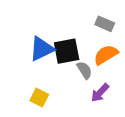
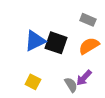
black square: (67, 51) -> (56, 43), turned 30
gray semicircle: (84, 70) -> (71, 85), moved

